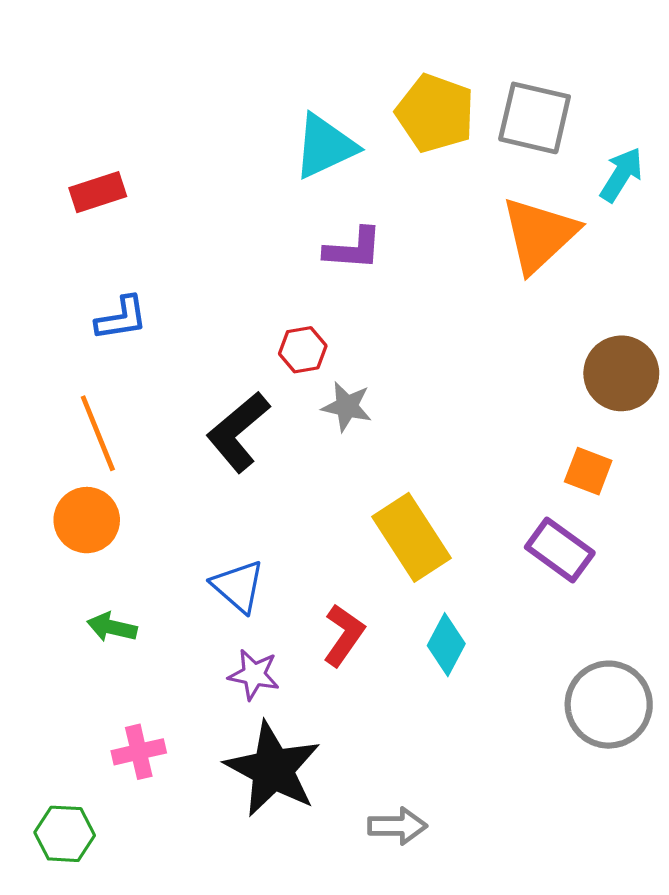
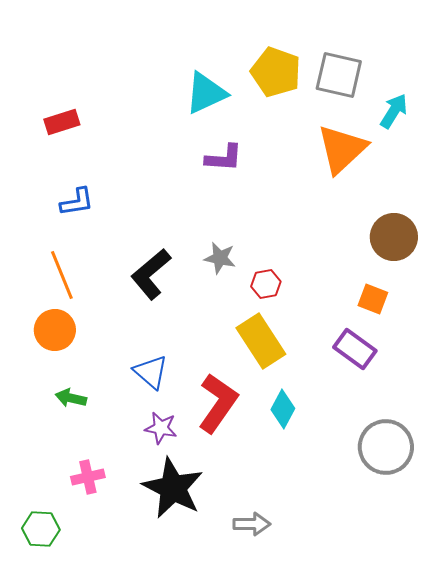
red hexagon: (303, 350) -> (266, 284), moved
red L-shape: (344, 635) -> (218, 403), size x1.5

